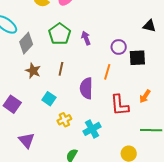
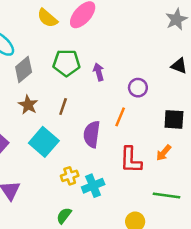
green pentagon: (60, 34) -> (66, 63), turned 30
black square: (137, 58) -> (174, 119), moved
cyan square: (49, 99) -> (44, 142), size x1.6
yellow cross: (64, 120) -> (70, 176), moved

